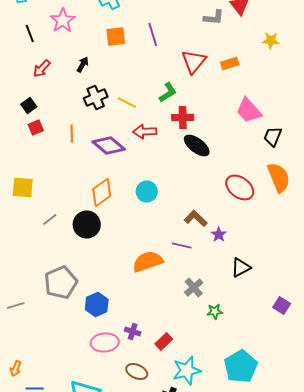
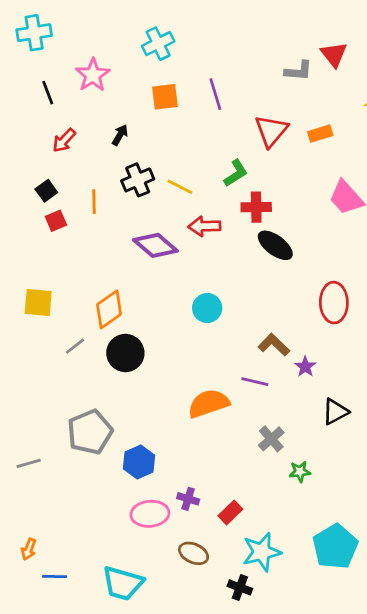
orange line: (72, 134) -> (94, 202), moved
red ellipse: (240, 188) -> (334, 303), turned 52
orange diamond: (102, 192) -> (109, 309), moved

